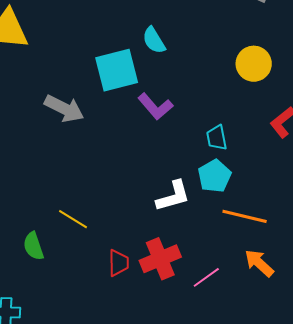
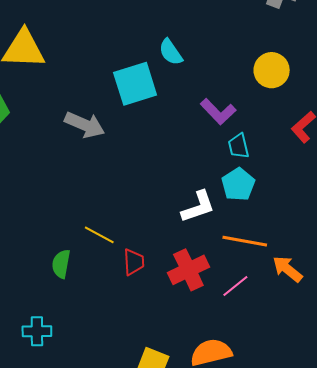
purple L-shape: (155, 107) -> (218, 112), moved
orange line: (245, 216) -> (245, 241), moved
green semicircle: (33, 246) -> (61, 264), turned 32
red trapezoid: (118, 263) -> (134, 262), moved

